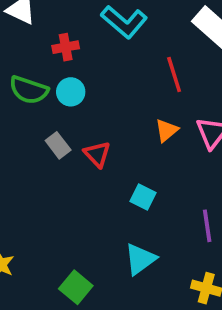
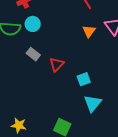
red triangle: (97, 154) -> (57, 64), moved, turned 42
cyan square: (143, 197) -> (84, 79), moved, turned -32

